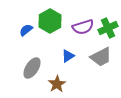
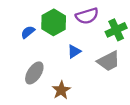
purple semicircle: (83, 27) -> (87, 16), moved
blue triangle: (68, 56) -> (74, 51), moved

